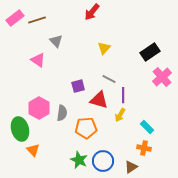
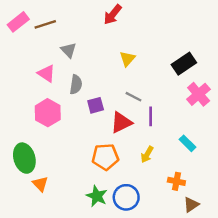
red triangle: (99, 100) -> (121, 122), turned -42
pink hexagon: (39, 108) -> (48, 113), moved
gray semicircle: (62, 113) -> (76, 84), moved
yellow arrow: (120, 115) -> (147, 154), moved
cyan rectangle: (147, 127) -> (187, 143), moved
brown triangle: (131, 167) -> (191, 205), moved

